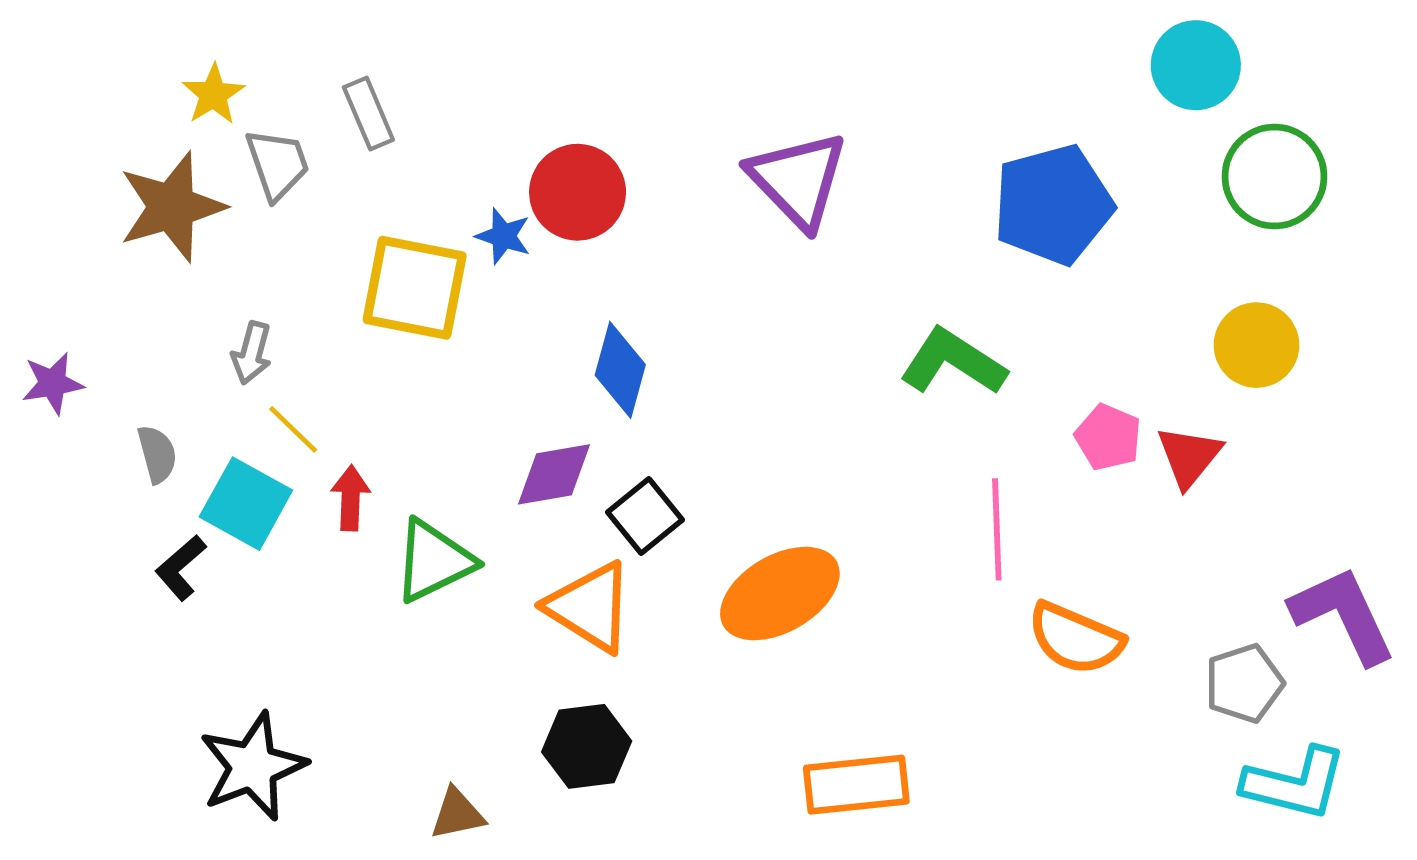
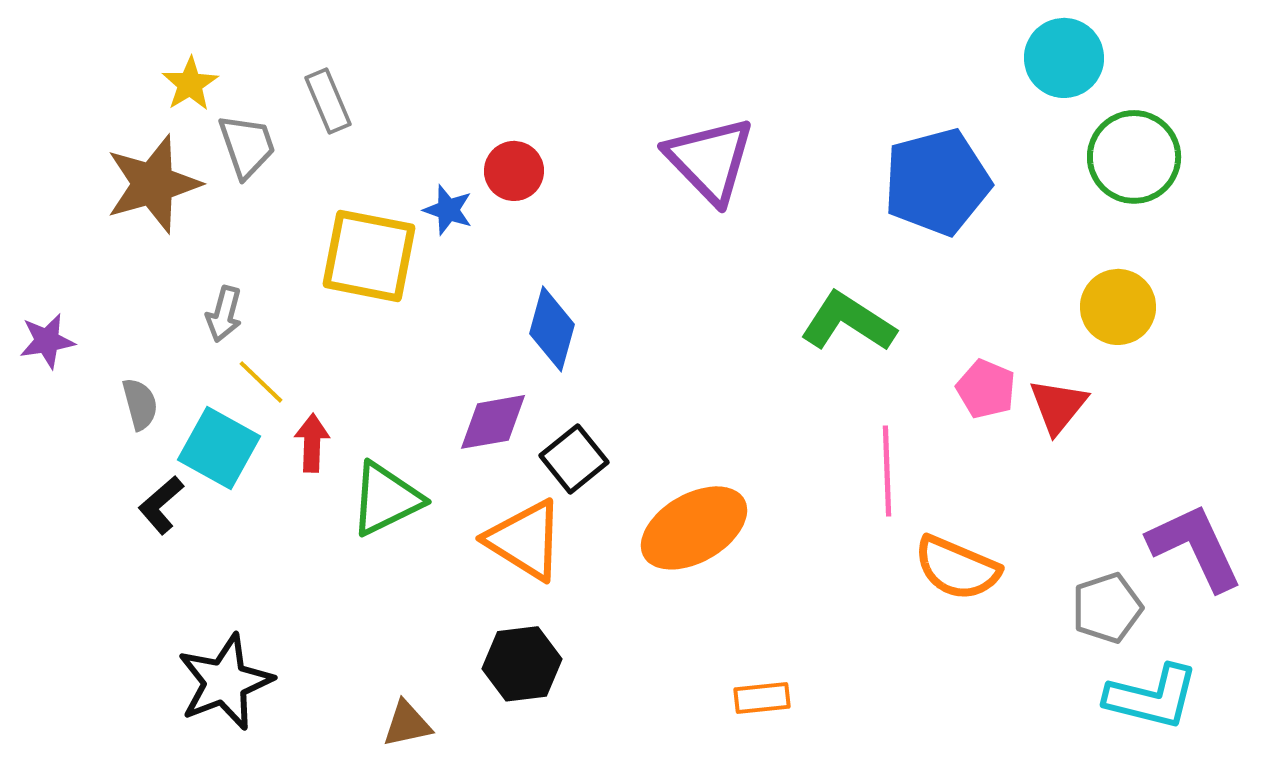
red circle: (578, 192) -> (514, 171), size x0.7
orange rectangle: (856, 785) -> (762, 698), size x0.6

